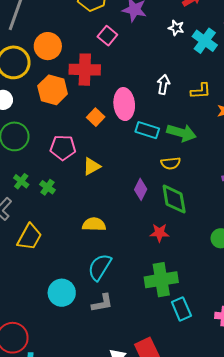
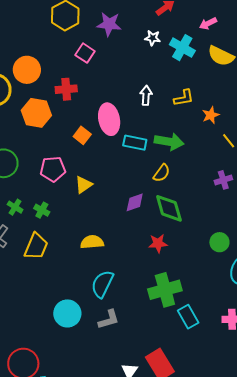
red cross: (85, 70) -> (66, 89), size x0.7
yellow semicircle: (171, 163) -> (162, 173), turned -42
purple diamond: (141, 189) -> (135, 202), turned 50
yellow trapezoid: (29, 237) -> (36, 246), moved

